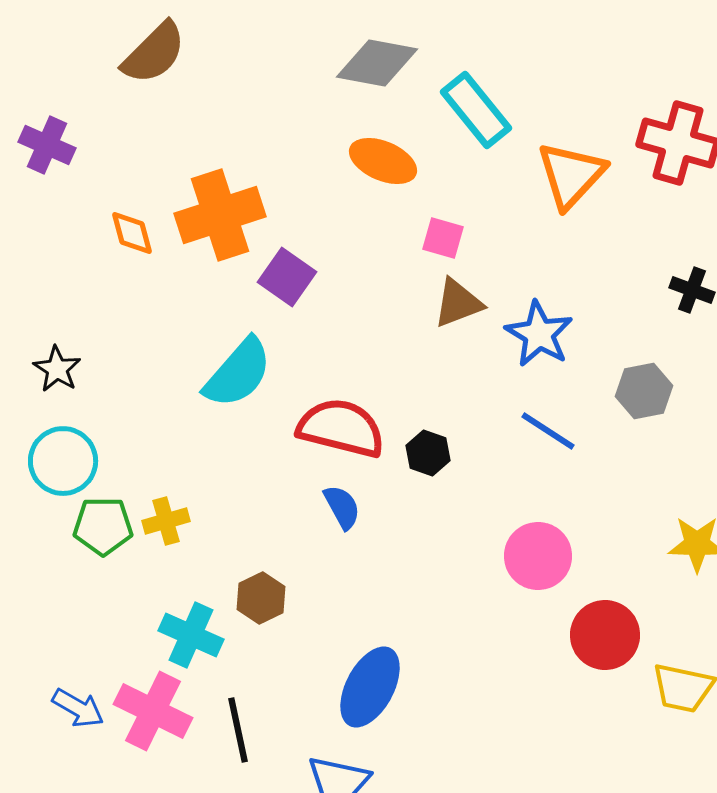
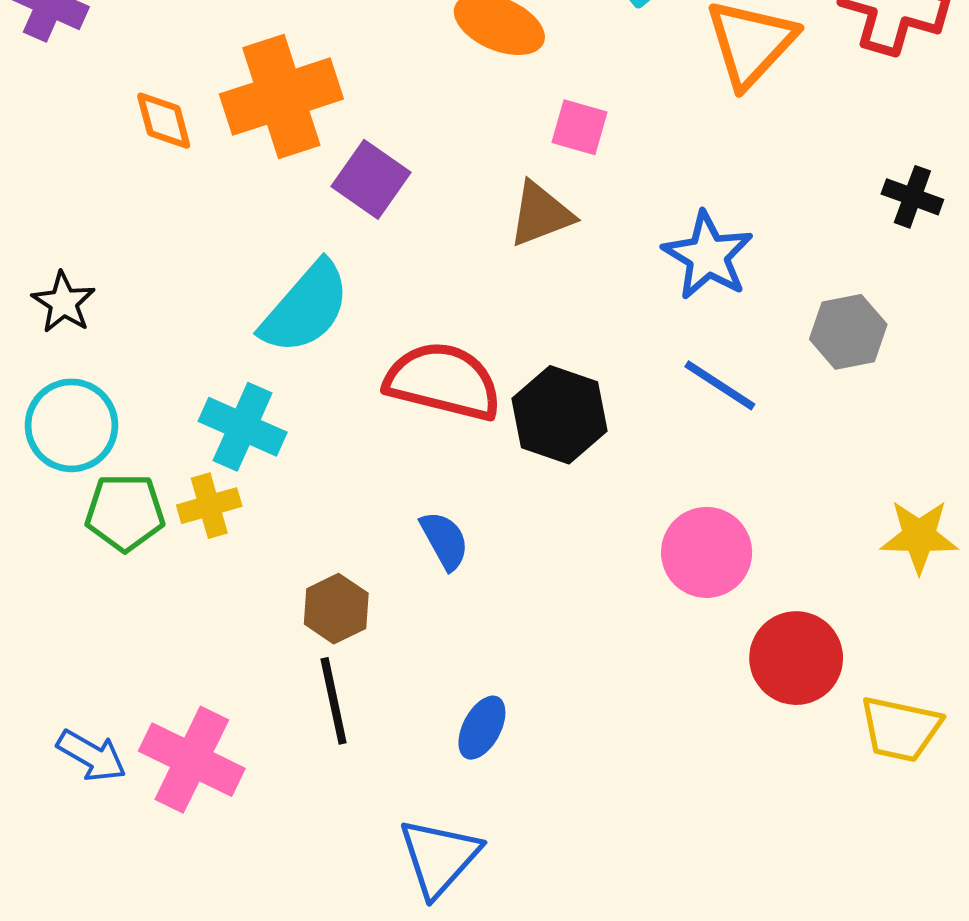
brown triangle: (458, 303) -> (541, 214), moved
black hexagon: (428, 453) -> (559, 415), size x1.6
blue semicircle: (342, 507) -> (444, 540), moved
cyan cross: (191, 635) -> (243, 427), moved
blue ellipse: (370, 687) -> (482, 728), size x0.6
black line: (238, 730) -> (334, 701), moved

